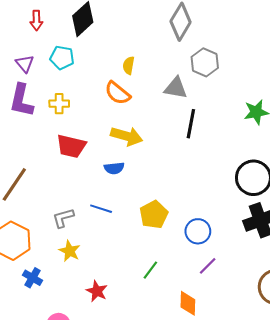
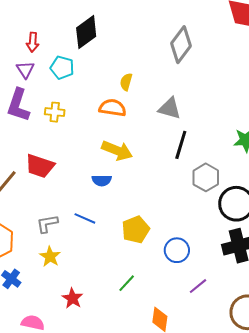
red arrow: (36, 20) -> (33, 42), moved
gray hexagon: (205, 62) -> (206, 177), moved
orange semicircle: (118, 93) -> (113, 108), turned 144
red trapezoid: (71, 146) -> (40, 166), moved
purple line: (208, 266) -> (198, 286), moved

